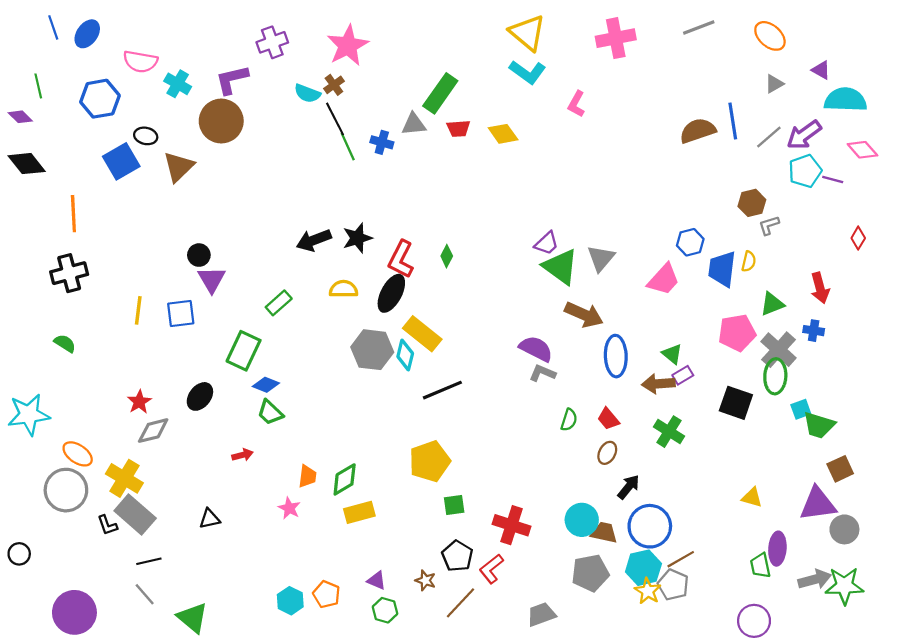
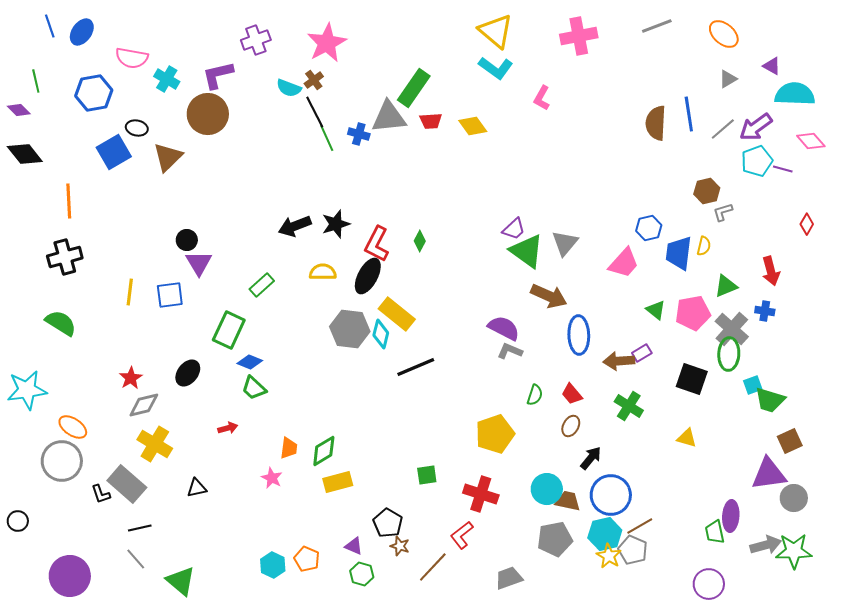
gray triangle: (414, 124) -> (389, 117), size x1.5
brown semicircle: (698, 131) -> (656, 123), turned -68
green semicircle: (65, 343) -> (61, 323), size x1.5
green triangle: (672, 354) -> (656, 310), moved
yellow pentagon: (430, 461) -> (495, 434), moved
yellow cross: (124, 478) -> (155, 444), moved
yellow triangle: (752, 498) -> (687, 438), moved
black pentagon: (457, 556) -> (388, 523), moved

